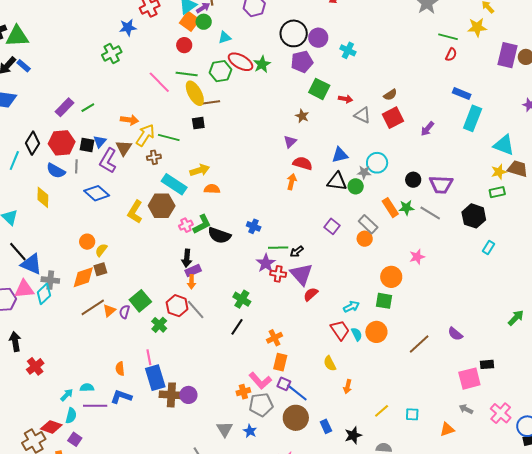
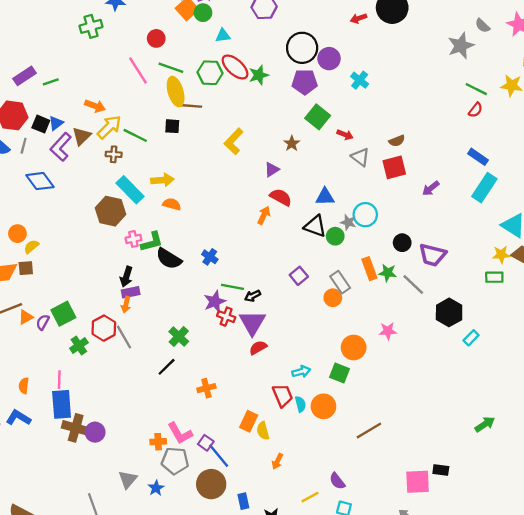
red circle: (184, 45) -> (156, 38), moved
yellow L-shape: (135, 212) -> (234, 141), moved
black hexagon: (474, 216) -> (449, 312), moved
purple semicircle: (455, 334) -> (337, 481), moved
orange rectangle: (280, 362) -> (249, 421), moved

